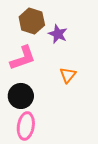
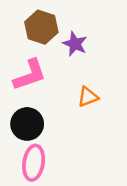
orange triangle: (68, 75) -> (88, 97), turned 30

